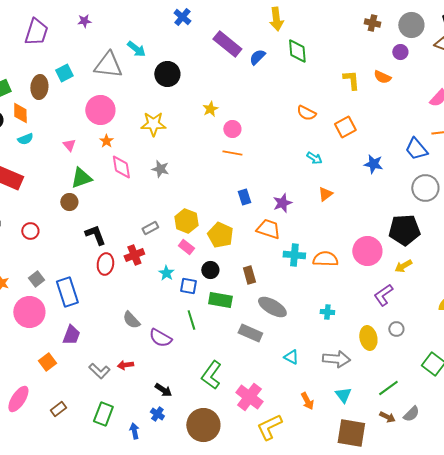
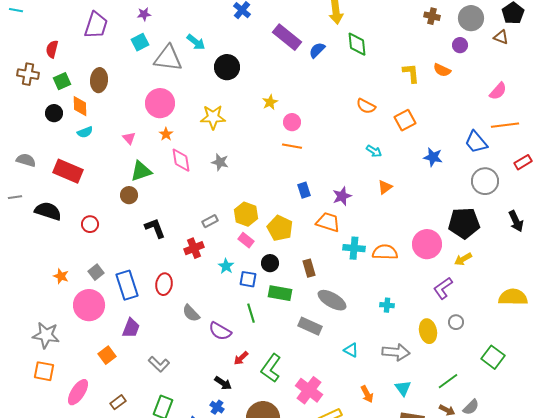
cyan square: (64, 73) -> (140, 42), moved
red ellipse: (105, 264) -> (164, 284), moved
red arrow: (125, 365) -> (241, 358), moved, turned -35

